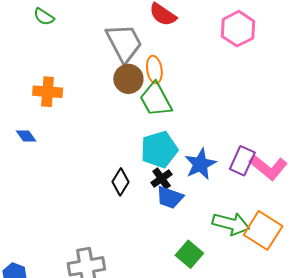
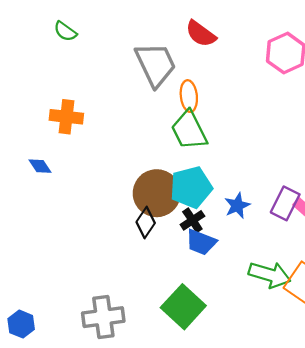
brown circle: (128, 79) -> (157, 193), moved, size x1.4
blue star: (200, 164) -> (237, 206), size x0.7
green square: (189, 254) -> (183, 307), moved, size x1.4

